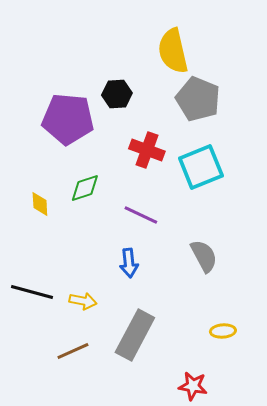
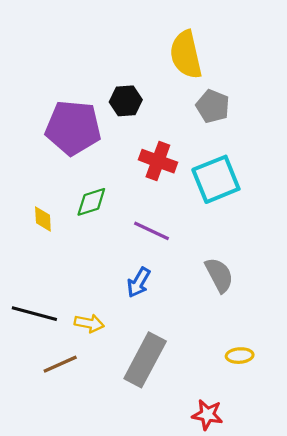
gray pentagon: (198, 99) -> (213, 106), size x0.7
blue arrow: (129, 263) -> (139, 282), turned 36
brown line: (73, 351) -> (60, 364), moved

